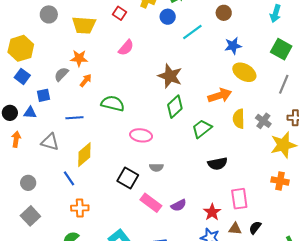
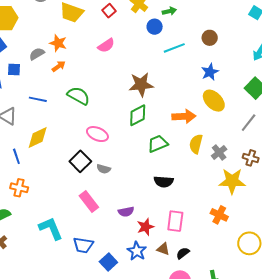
blue star: (233, 46) -> (210, 72), turned -30
brown star: (170, 76) -> (141, 85), turned 30
black square: (128, 178) -> (80, 161), moved
purple semicircle: (179, 205) -> (126, 212), moved

